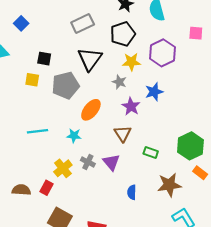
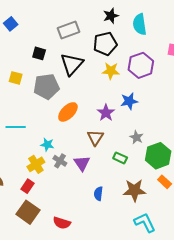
black square: (44, 59) -> (39, 53), moved
gray star: (119, 82) -> (136, 137), moved
cyan star: (74, 136) -> (47, 145), moved
red rectangle: (47, 188) -> (27, 186), moved

